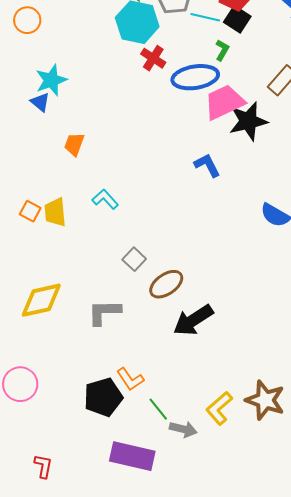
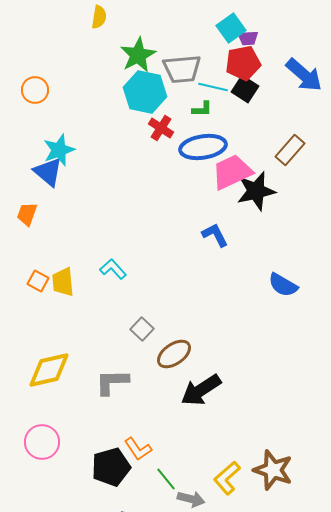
green L-shape: (222, 50) -> (202, 109), moved, turned 60
blue triangle: (40, 102) -> (48, 172), size x1.5
orange trapezoid: (74, 144) -> (27, 214), moved
pink circle: (20, 384) -> (42, 442), moved

